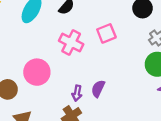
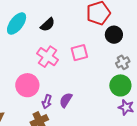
pink circle: (37, 72) -> (27, 85), moved

